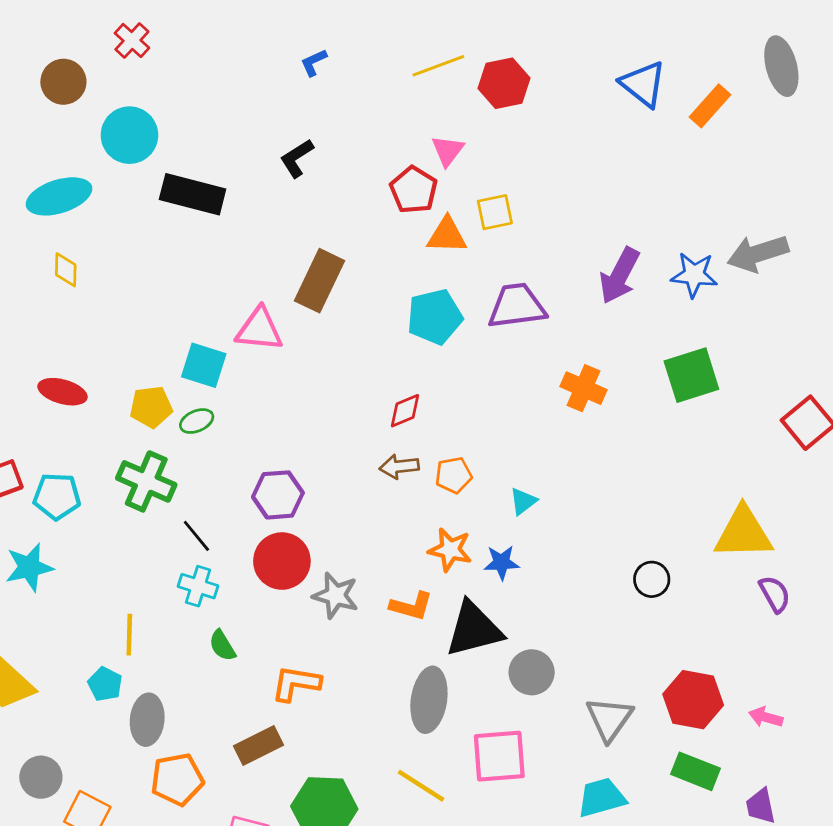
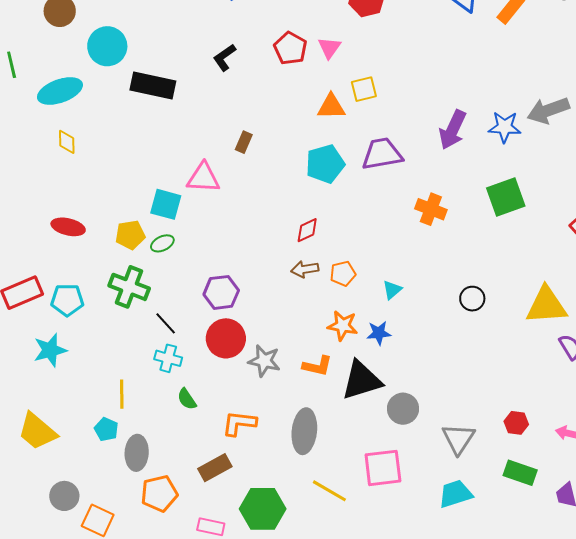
red pentagon: (414, 190) -> (290, 48), moved
brown rectangle: (319, 281) -> (244, 142), size x0.5
black circle: (652, 579) -> (472, 299), moved
gray ellipse: (429, 700) -> (304, 431), moved
red hexagon: (693, 700) -> (516, 423), size x0.6

